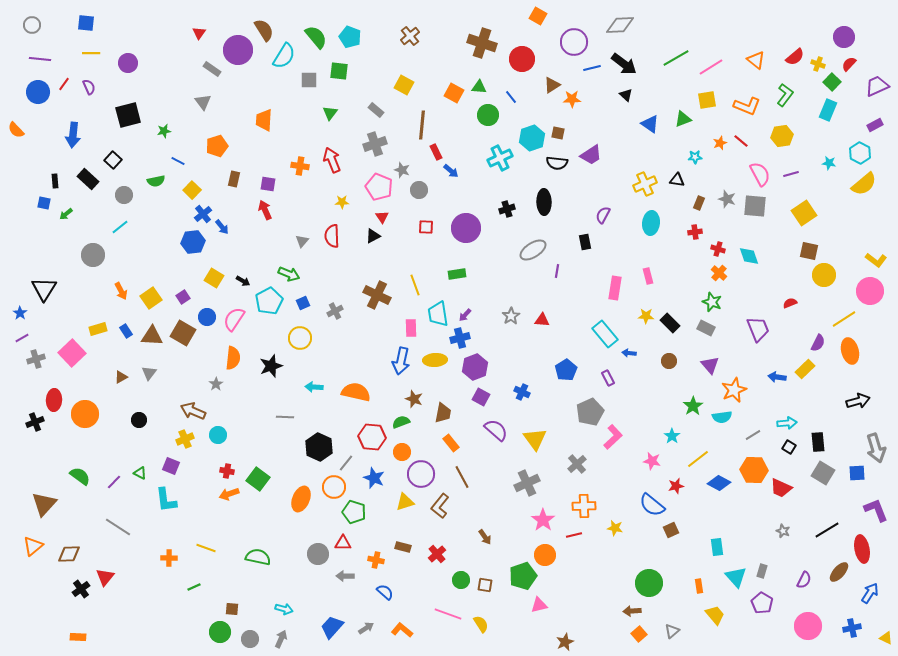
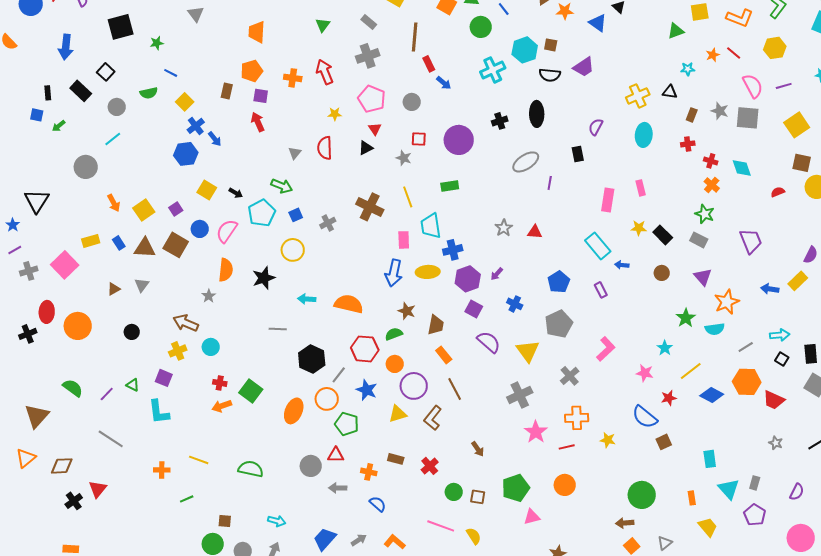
blue triangle: (650, 124) -> (598, 23), moved
orange pentagon: (217, 146) -> (252, 71), moved
gray star: (402, 170) -> (404, 158), moved
red semicircle: (790, 303) -> (778, 192), moved
purple arrow: (465, 315) -> (497, 274), moved
gray pentagon: (590, 412) -> (559, 324), moved
orange circle: (545, 555) -> (565, 485), moved

